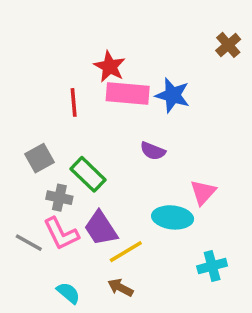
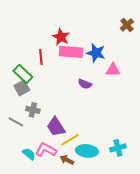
green rectangle: (88, 174) -> (23, 74), moved
pink triangle: (203, 192) -> (113, 70), moved, turned 49
cyan ellipse: (173, 217) -> (87, 151), moved
pink L-shape: (61, 234) -> (46, 150), moved, turned 145
gray line: (29, 243) -> (16, 122), moved
cyan semicircle: (68, 293) -> (29, 154), moved

